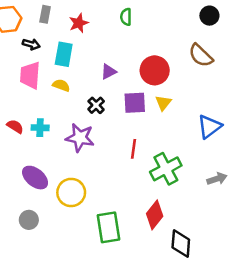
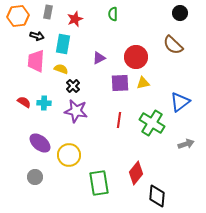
yellow triangle: (163, 103) -> (143, 83), turned 40
black cross: (96, 105) -> (73, 86), moved
green cross: (166, 169) -> (152, 123), moved, turned -30

